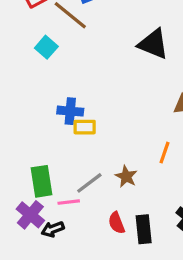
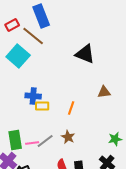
cyan square: (46, 47) -> (18, 56), size x1.6
orange line: (164, 153) -> (71, 108), moved
pink line: (69, 202) -> (32, 143), moved

